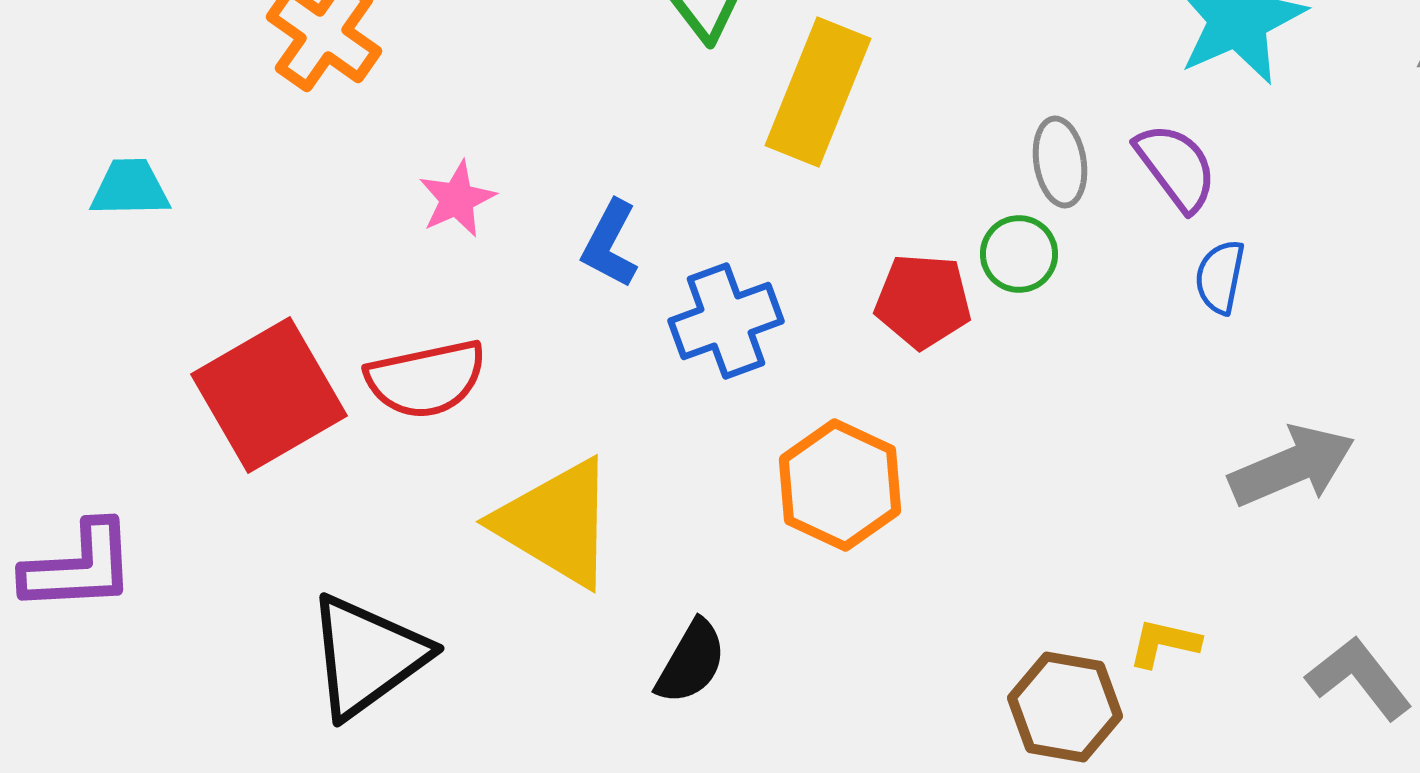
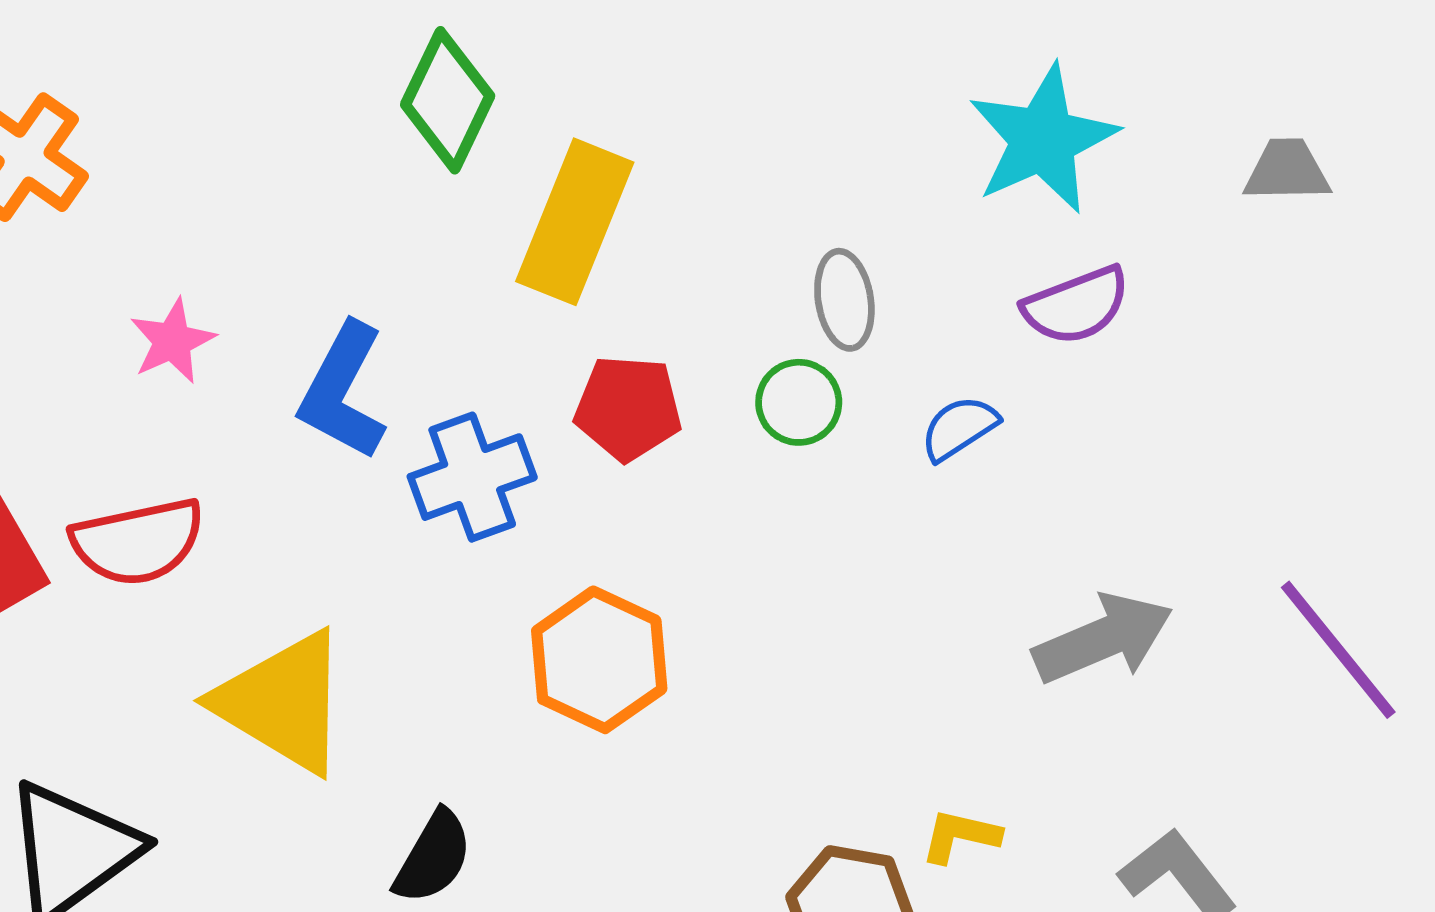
purple semicircle: (1176, 167) -> (1076, 305), moved, turned 106
blue L-shape: (610, 244) -> (343, 391), size x1.4
blue semicircle: (1220, 277) -> (959, 428), moved, turned 46
red pentagon: (923, 301) -> (628, 408), moved

